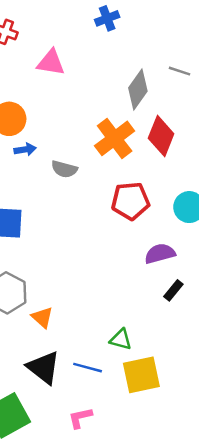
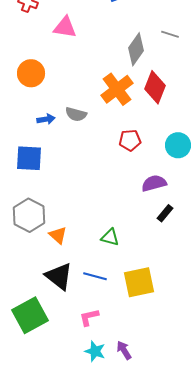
blue arrow: (25, 149) -> (46, 119), moved
red pentagon: (130, 201) -> (130, 140), size x0.7
green triangle: (121, 339) -> (110, 237), moved

